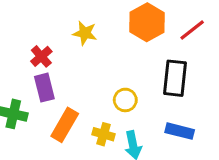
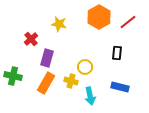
black rectangle: (175, 78) -> (117, 53), size x0.6
purple rectangle: (44, 88) -> (47, 58), moved, turned 30
yellow cross: (103, 134) -> (71, 81), moved

